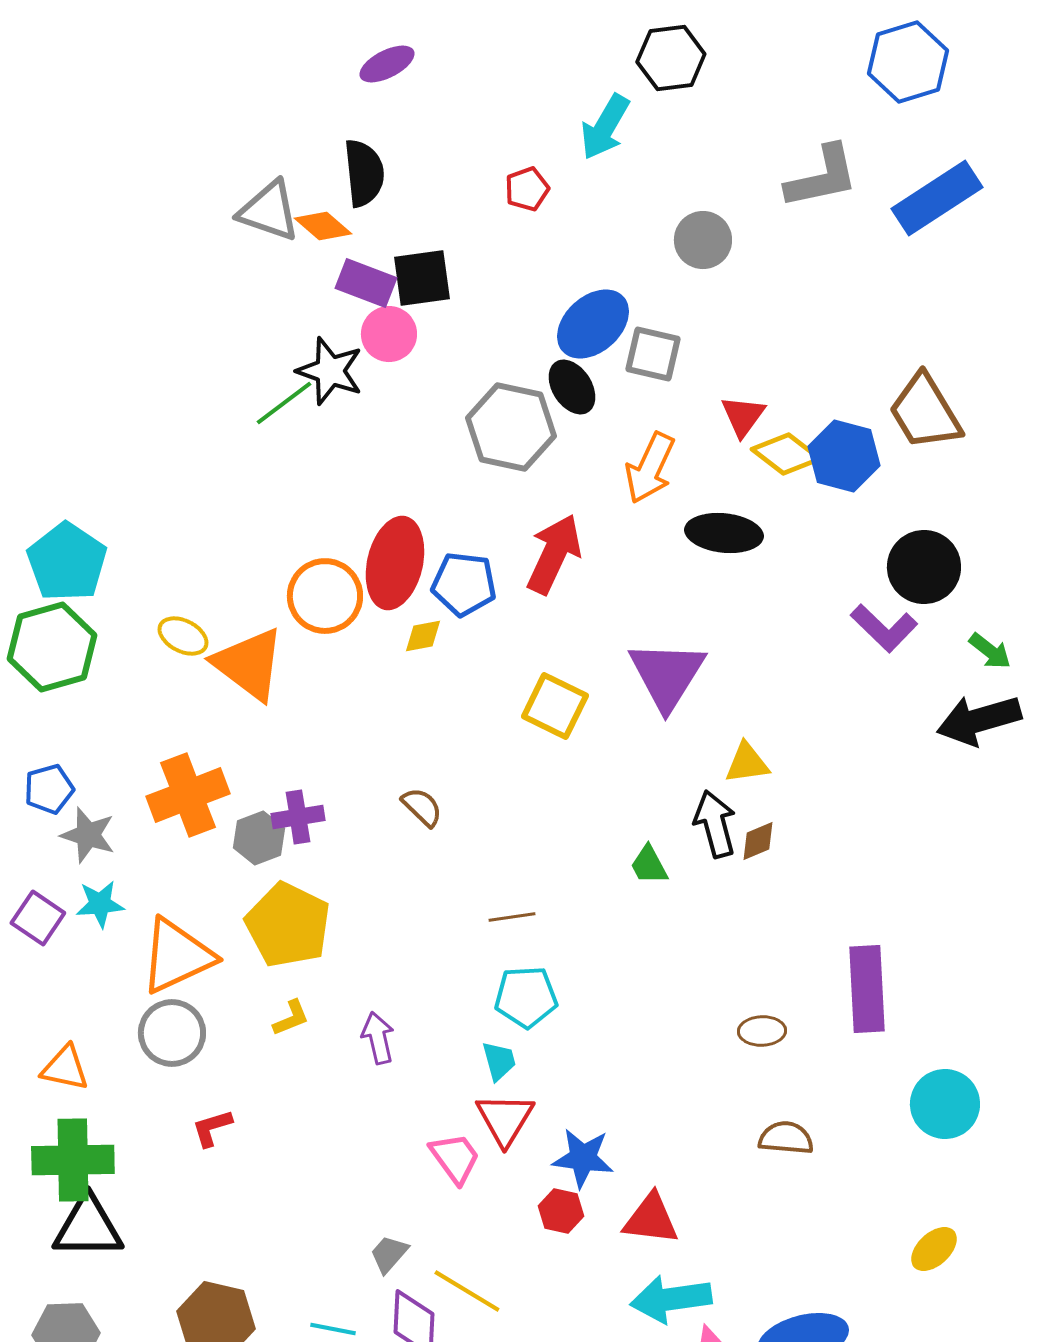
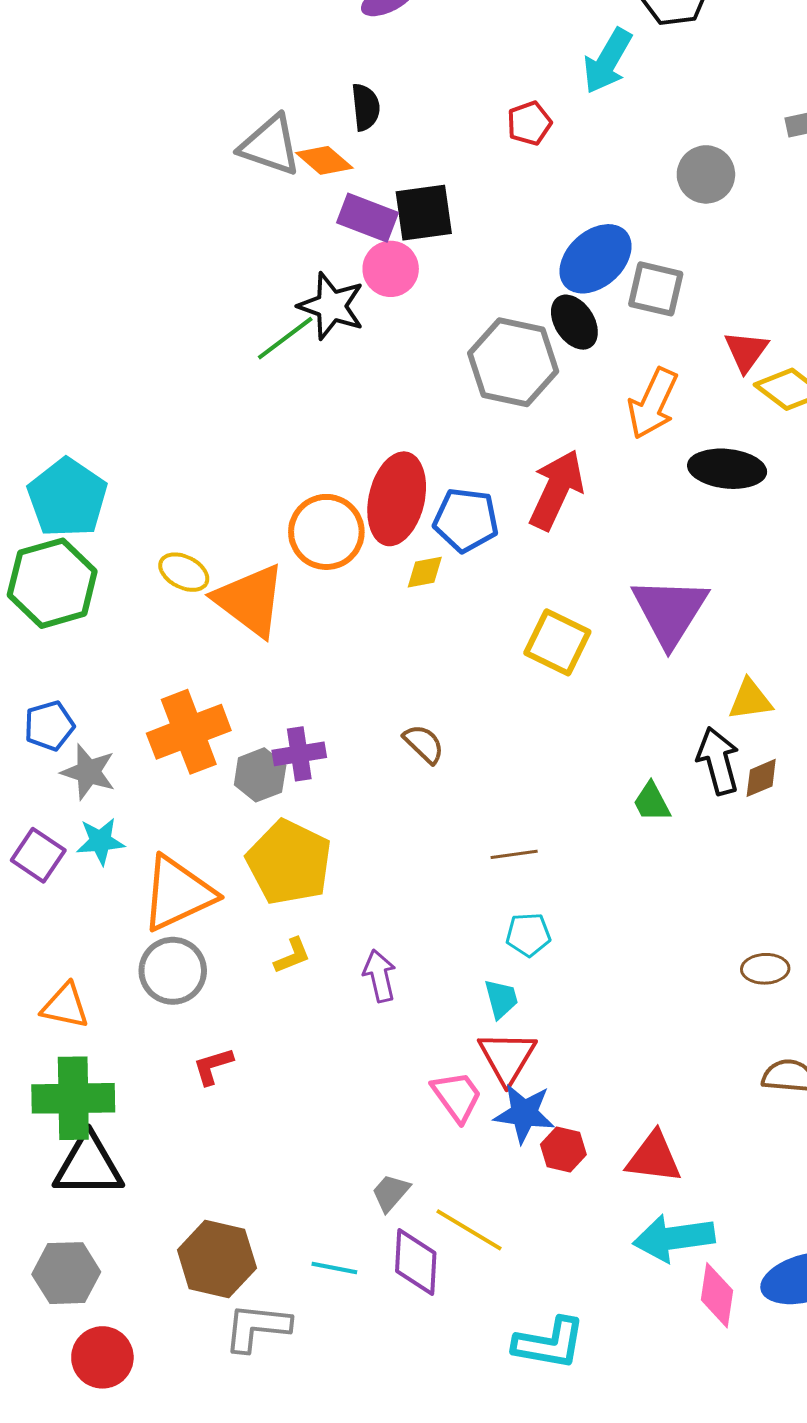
black semicircle: (364, 173) -> (366, 107), size x0.7
cyan pentagon: (526, 997) -> (528, 935), size x0.7
blue star: (583, 1158) -> (524, 1113), moved

